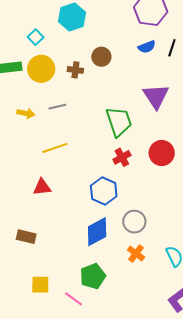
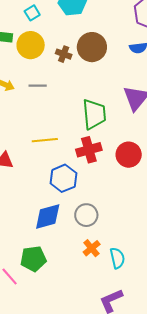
brown circle: (101, 57) -> (92, 47), size x1.5
yellow line: (55, 148) -> (45, 140), moved
red cross: (122, 157) -> (89, 150), size x1.4
orange cross: (136, 254) -> (92, 248), moved

